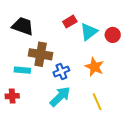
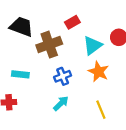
cyan triangle: (89, 32) -> (93, 45), moved
brown cross: (41, 54) -> (49, 45), moved, turned -30
cyan arrow: (60, 96) -> (61, 103), size x0.7

